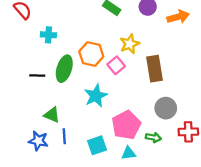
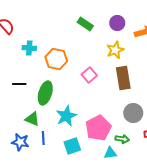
yellow star: (130, 44) -> (115, 50), moved
orange hexagon: (91, 54) -> (56, 59), moved
green ellipse: (64, 69) -> (45, 93), moved
cyan star: (96, 96) -> (66, 116), moved
cyan triangle: (129, 153) -> (110, 153), moved

